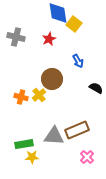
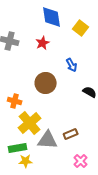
yellow square: (74, 24) -> (81, 28), moved
yellow cross: (39, 95) -> (30, 123), moved, size x1.6
brown rectangle: (77, 130) -> (71, 134), size x0.6

